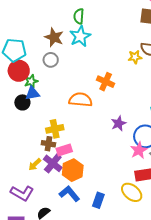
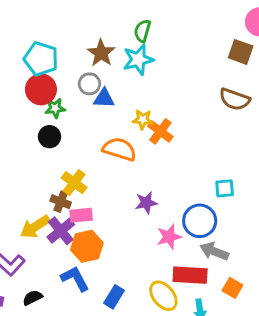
yellow star: (135, 57) -> (143, 119), moved
blue triangle: (32, 93) -> (104, 98), moved
black circle: (22, 102) -> (49, 137), moved
purple star: (119, 123) -> (146, 203), moved
yellow cross: (55, 129) -> (74, 183), turned 36
pink star: (139, 150) -> (169, 237), moved
yellow arrow: (35, 164) -> (35, 227), size x1.5

